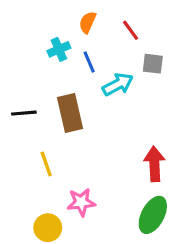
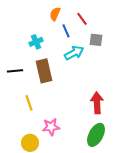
cyan cross: (59, 49) -> (36, 42), moved
blue line: (89, 62) -> (66, 31), moved

